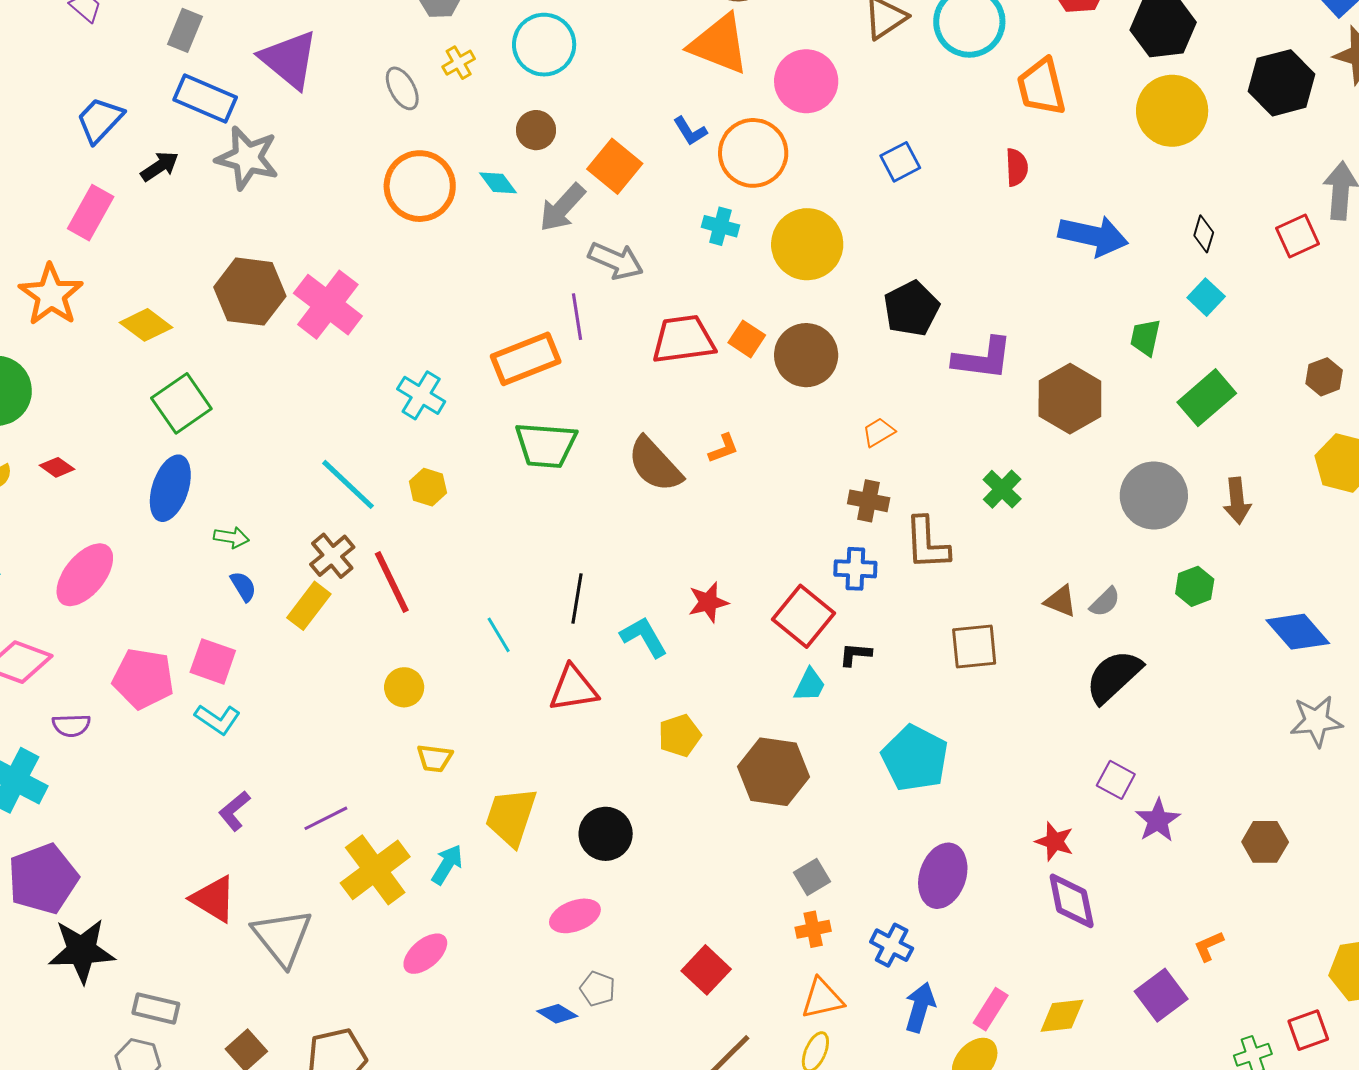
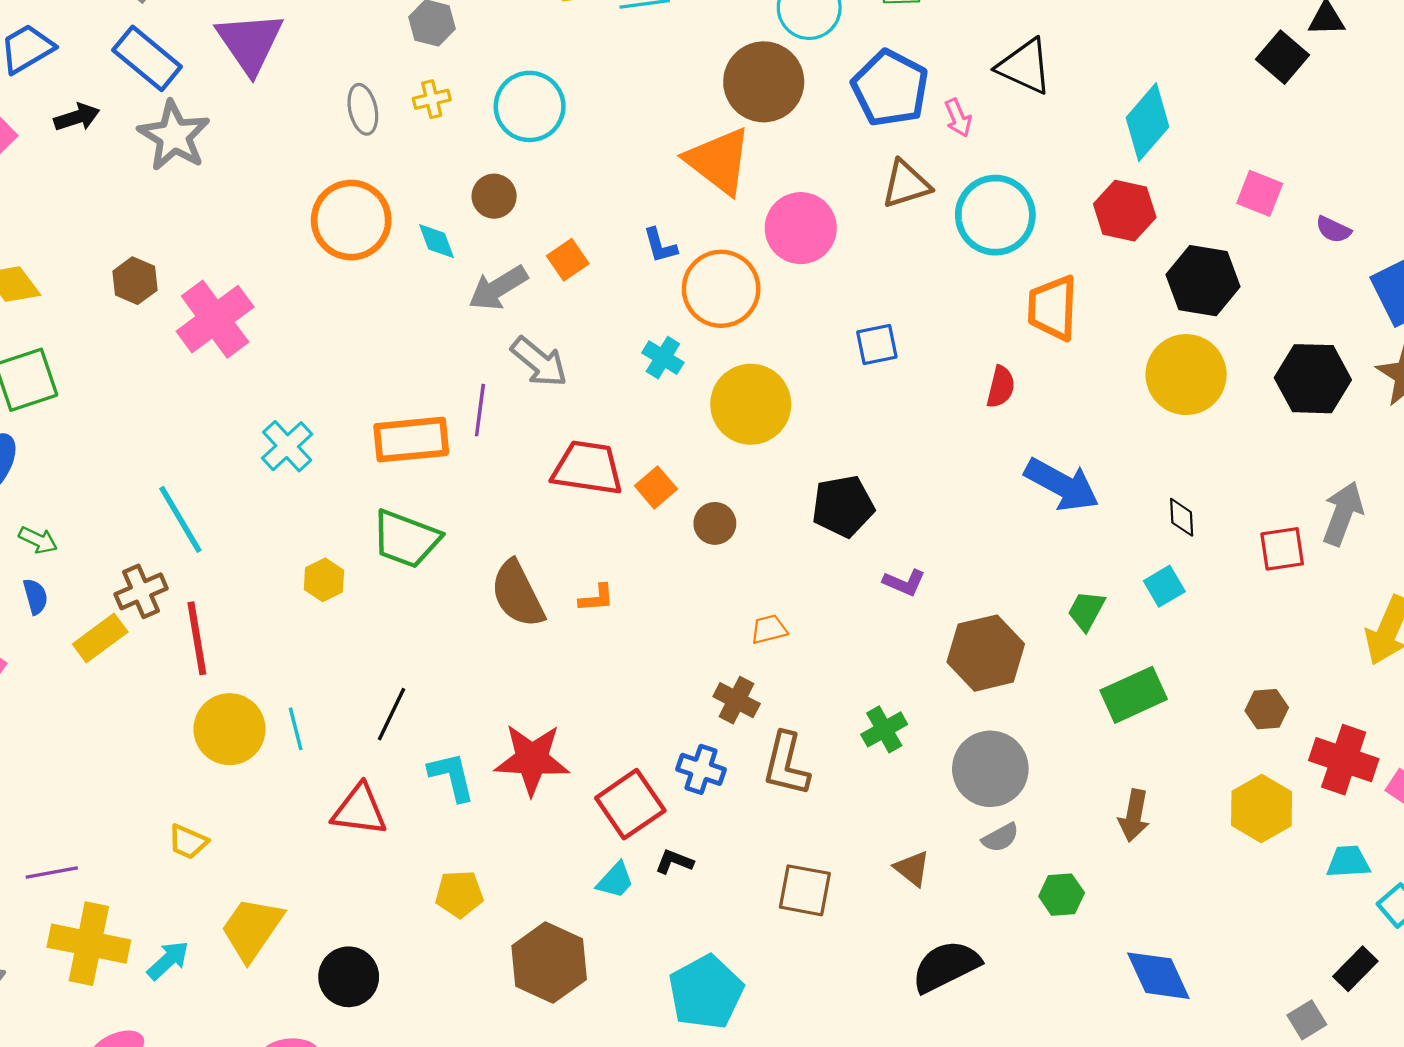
orange square: (615, 166) -> (568, 260), size x0.7
black diamond: (1204, 234) -> (1182, 517), turned -36
brown hexagon: (250, 292) -> (135, 281), size x0.6
brown circle: (806, 355) -> (715, 523), size x0.6
purple L-shape: (983, 359) -> (904, 582), size x0.6
yellow hexagon: (428, 487) -> (324, 580), moved
gray circle: (1154, 496) -> (990, 769), moved
red star: (708, 602) -> (532, 759), size x1.6
gray semicircle: (1105, 602) -> (1000, 838), moved
yellow circle: (404, 687) -> (230, 729), moved, size x1.6
yellow cross: (375, 870) -> (89, 944), turned 32

